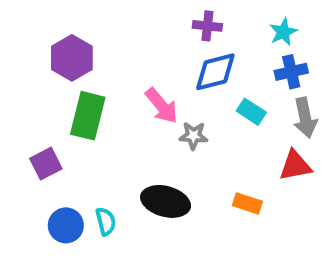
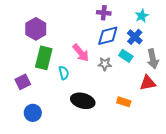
blue cross: (291, 72) -> (135, 37), moved, turned -35
gray star: (193, 136) -> (105, 64), moved
cyan semicircle: (106, 221) -> (64, 73), moved

